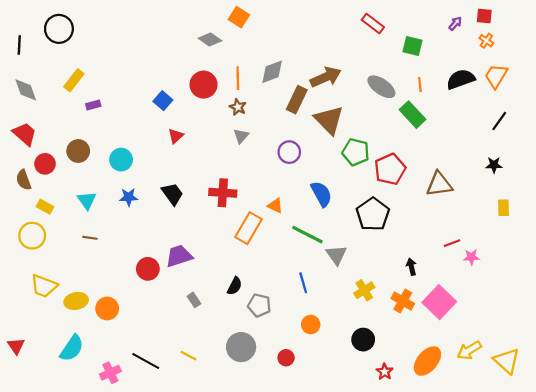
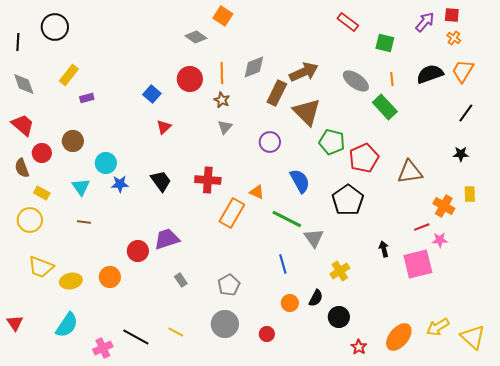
purple arrow: (455, 24) -> (425, 22), size x1.5
cyan circle: (121, 160) -> (106, 163), moved
black semicircle: (235, 286) -> (316, 298), moved
orange cross: (403, 301) -> (444, 206), moved
pink square: (439, 302) -> (418, 264), moved, turned 32
gray pentagon: (259, 305) -> (229, 285), moved, turned 30
orange circle: (107, 308) -> (110, 277), moved

